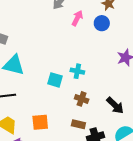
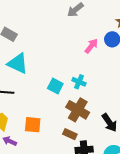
pink arrow: (77, 18) -> (91, 46), moved
brown cross: (82, 99) -> (78, 110), size x1.6

